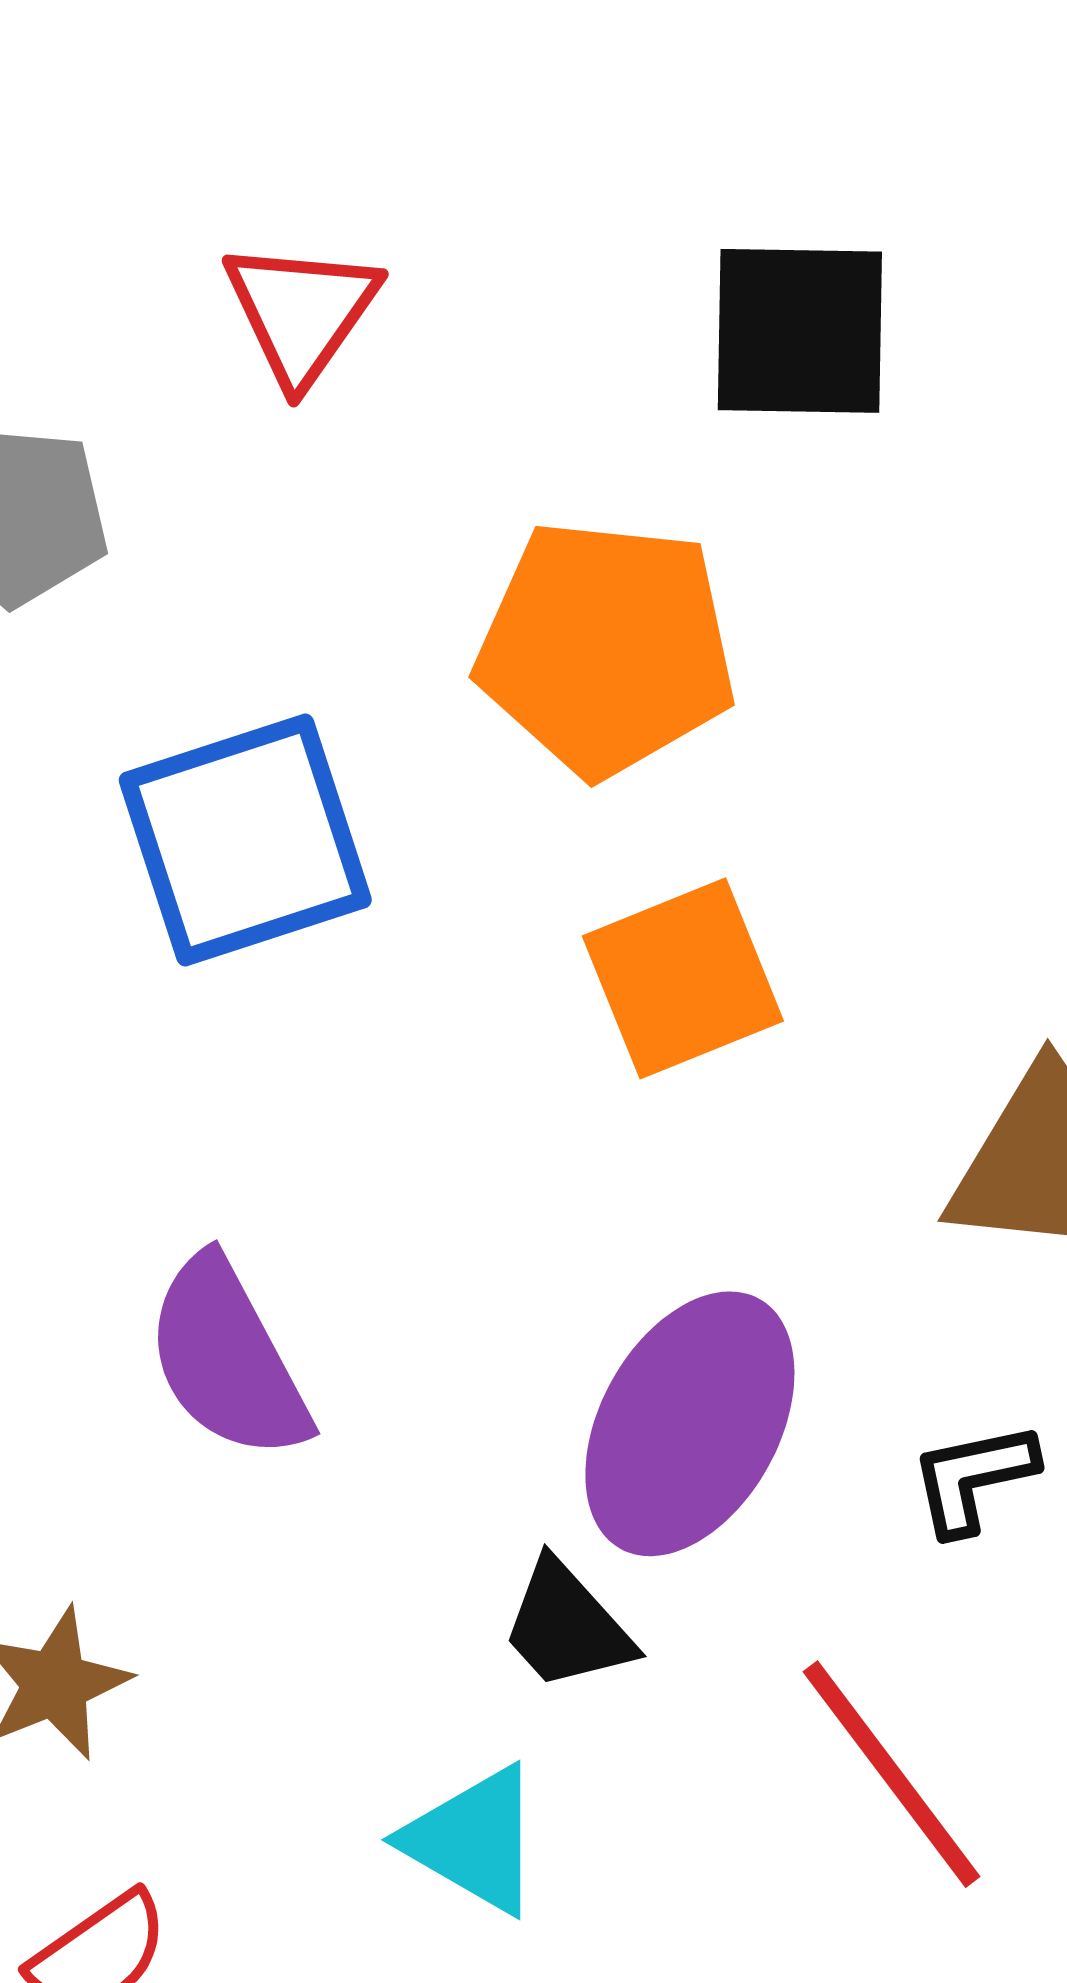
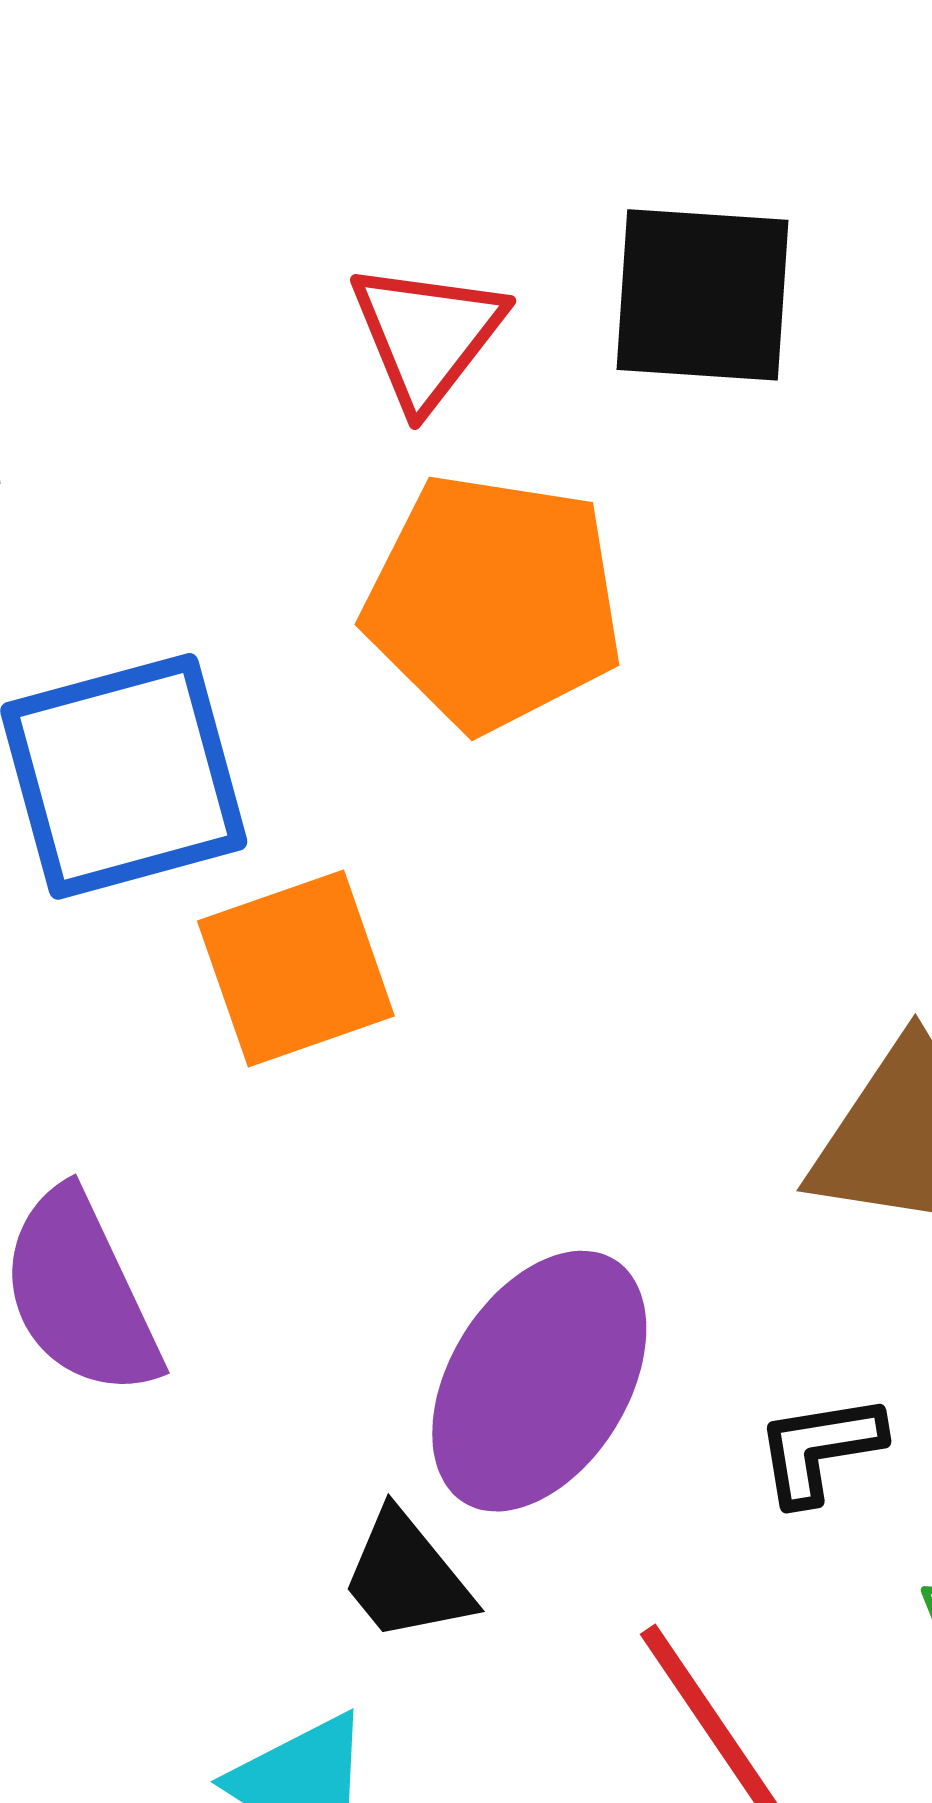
red triangle: (301, 312) -> (427, 335), moved
orange square: (683, 978) -> (296, 968), moved

